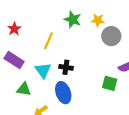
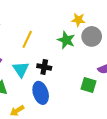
green star: (73, 19) -> (66, 40), moved

